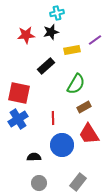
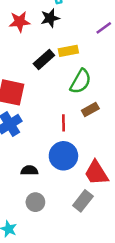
yellow rectangle: (72, 50) -> (68, 51), moved
red line: (53, 118) -> (63, 123), moved
red trapezoid: (89, 134) -> (96, 173), moved

